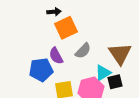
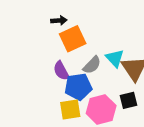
blue pentagon: (41, 70) -> (78, 87), moved
cyan triangle: (103, 73) -> (115, 58), moved, turned -42

